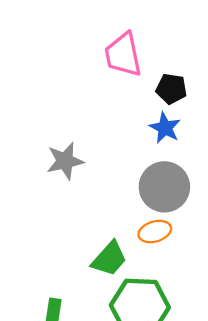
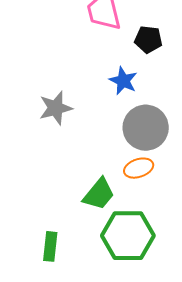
blue star: (165, 128) -> (123, 81), moved

